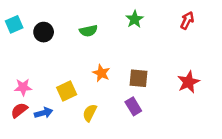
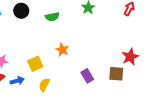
black circle: (44, 32) -> (21, 11), moved
brown square: (138, 78) -> (116, 74), moved
yellow semicircle: (90, 113) -> (44, 85), moved

